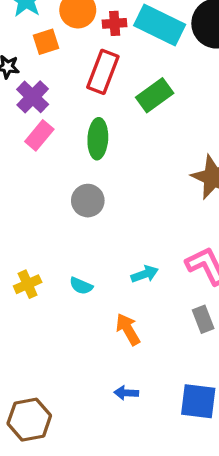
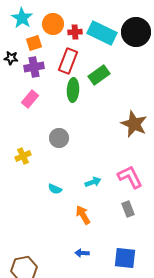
purple cross: (33, 97) -> (34, 67), moved, turned 36
green ellipse: (98, 139) -> (73, 90), moved
yellow cross: (28, 284) -> (23, 156), moved

